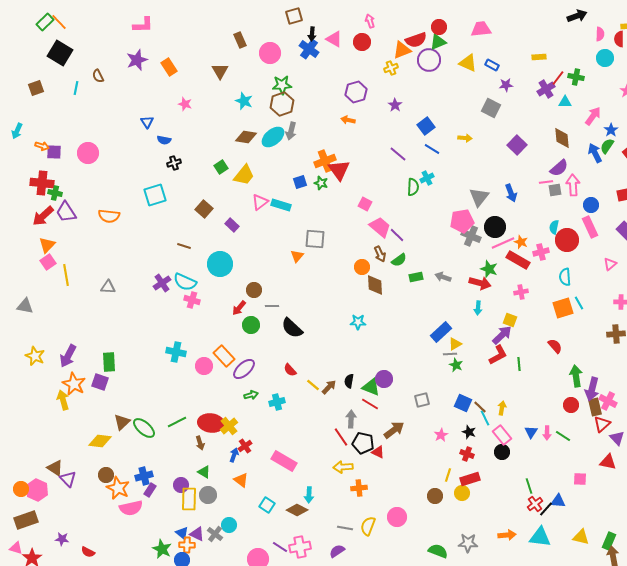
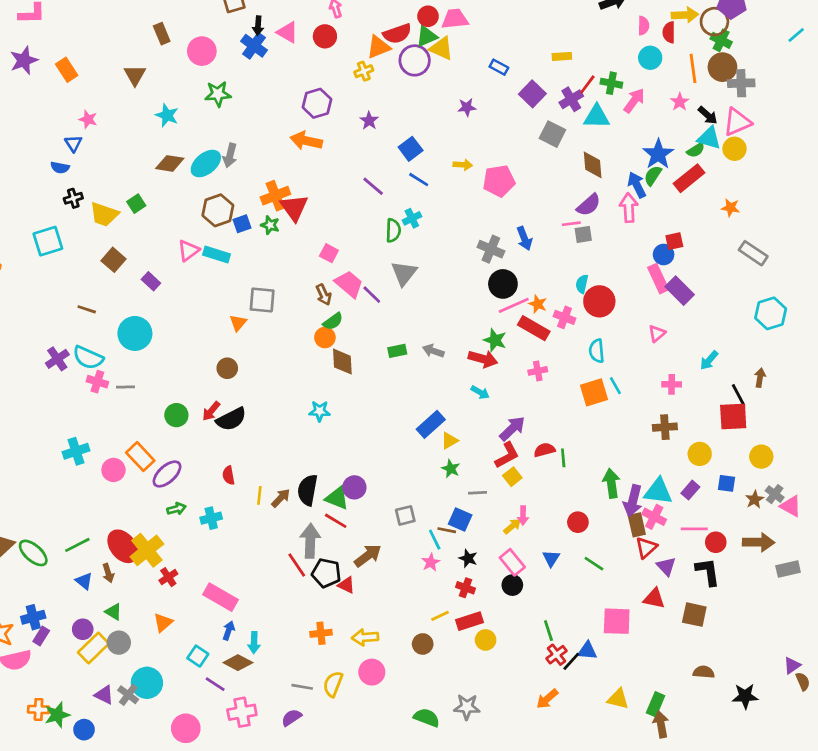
pink trapezoid: (481, 29) -> (455, 19), moved
yellow triangle: (468, 63) -> (441, 48), moved
purple star: (506, 85) -> (467, 107), moved
cyan triangle: (565, 102) -> (597, 117), size x1.5
brown hexagon: (282, 104) -> (218, 210), moved
gray square: (491, 108) -> (552, 134), moved
pink arrow: (593, 116) -> (634, 101), moved
orange arrow: (348, 120) -> (306, 141), size x1.6
blue triangle: (147, 122) -> (73, 143), moved
blue star: (611, 130) -> (658, 154), size x1.6
purple square: (517, 145) -> (532, 94), moved
yellow trapezoid: (244, 175) -> (104, 214), moved, turned 70
pink arrow: (573, 185) -> (629, 208), moved
gray triangle: (479, 197) -> (404, 273), moved
blue circle: (591, 205) -> (664, 254), moved
pink pentagon: (462, 221) -> (499, 181), moved
pink rectangle: (590, 227) -> (658, 279), moved
gray cross: (471, 236) -> (491, 249), moved
pink cross: (541, 252) -> (565, 317), turned 35
brown arrow: (380, 254) -> (324, 295), moved
green semicircle: (399, 260) -> (333, 321), moved
brown circle: (254, 290) -> (227, 368), moved
gray line: (272, 306) -> (126, 387), moved
red arrow: (239, 308) -> (211, 411), moved
cyan arrow: (478, 308) -> (480, 392), turned -64
yellow square: (510, 320) -> (512, 477), moved, turned 32
black semicircle: (292, 328) -> (231, 419), turned -70
red semicircle: (555, 346) -> (544, 450), moved, turned -63
cyan cross: (176, 352) -> (76, 451), turned -30
gray line: (450, 354) -> (478, 493), moved
green line: (519, 364) -> (563, 458), moved
red semicircle: (290, 370) -> (229, 475), turned 32
black semicircle: (349, 381) -> (308, 490), size x1.6
yellow line: (313, 385) -> (259, 495), turned 56
red circle: (571, 405) -> (578, 522), moved
brown line: (480, 407) -> (447, 530), moved, turned -32
yellow arrow: (502, 408) -> (512, 526), turned 40
cyan line: (485, 418) -> (435, 540), moved
gray arrow: (351, 419) -> (310, 541), size x1.4
red ellipse: (211, 423) -> (123, 546), turned 45
yellow cross: (229, 426) -> (147, 550), size x1.4
pink arrow: (547, 433) -> (523, 515), moved
blue arrow: (234, 455) -> (229, 631), moved
yellow arrow: (343, 467) -> (365, 637), moved
yellow line: (448, 475) -> (440, 616), turned 48
pink square: (580, 479) -> (617, 621), size x1.6
orange triangle: (241, 480) -> (163, 623), turned 42
yellow circle: (462, 493) -> (486, 640), moved
yellow rectangle: (189, 499) -> (93, 648), turned 45
cyan circle: (229, 525) -> (147, 683), size x1.5
blue triangle: (182, 533) -> (84, 581), moved
orange arrow: (507, 535) -> (547, 699), moved, turned 144
cyan triangle: (540, 537) -> (658, 491), moved
orange cross: (187, 545) -> (39, 710), moved
purple line: (280, 547) -> (215, 684), moved
green star: (162, 549) -> (57, 715), turned 30

